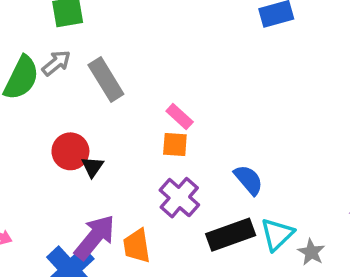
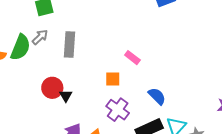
gray rectangle: (106, 80) -> (70, 44), turned 40
pink rectangle: (180, 117) -> (132, 58), moved

